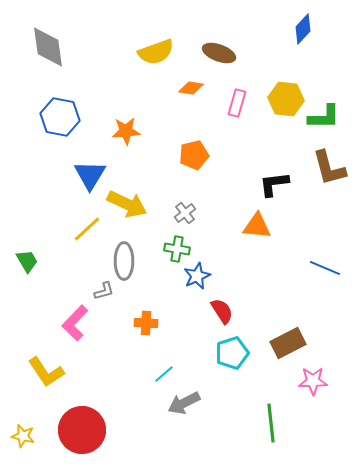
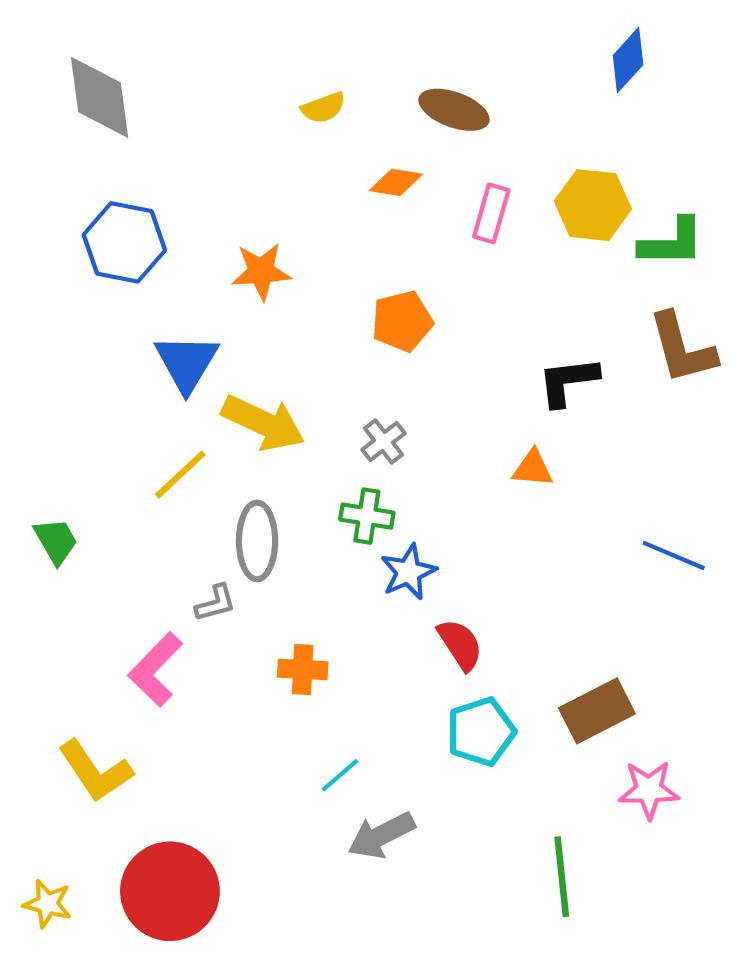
yellow semicircle: (156, 52) -> (323, 108), size x0.6
orange triangle: (257, 226) -> (533, 468), size x0.7

